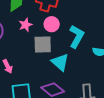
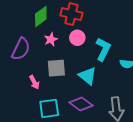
gray square: (43, 44) -> (56, 68), moved

